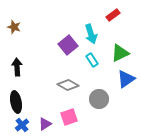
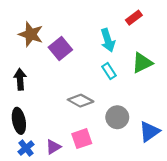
brown star: (14, 27) -> (31, 34), moved, size x1.5
purple square: (68, 45) -> (60, 48), moved
blue triangle: (126, 79) -> (149, 131), moved

